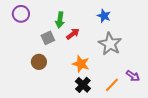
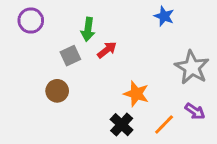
blue star: (104, 16) -> (164, 16), moved
gray star: (110, 44) -> (192, 67), moved
orange star: (81, 64) -> (136, 94), moved

